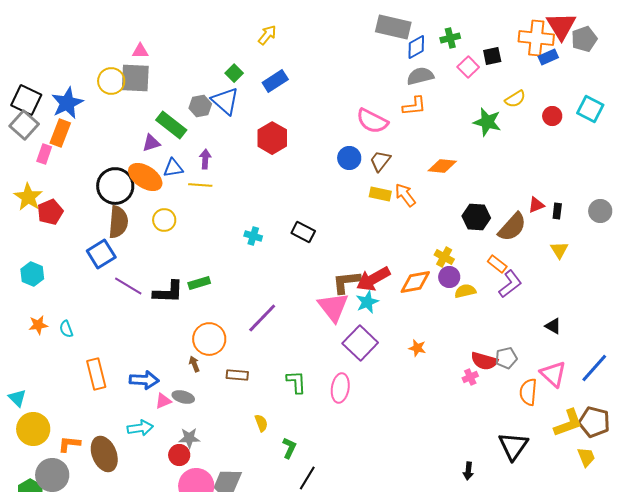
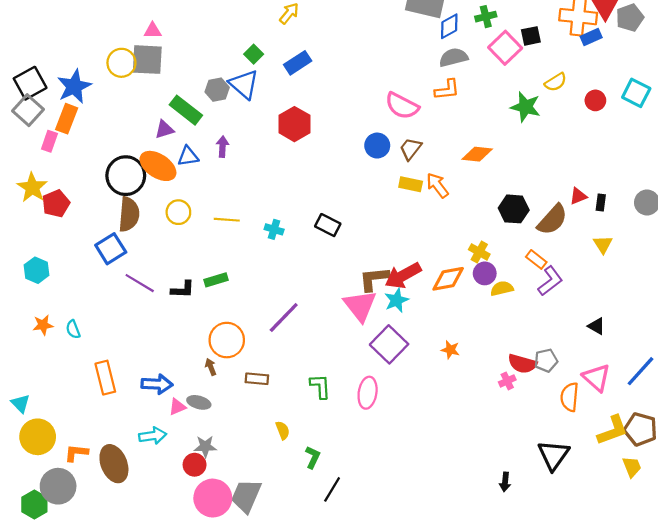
pink square: (468, 67) -> (505, 48), size x1.4
black square: (26, 100) -> (30, 83), turned 36
yellow line: (200, 185) -> (227, 220), moved
black L-shape: (168, 292) -> (183, 290), size x0.7

